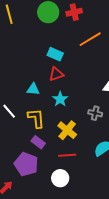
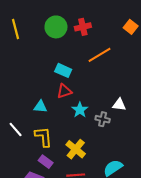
cyan star: (60, 99) -> (80, 110), moved
gray cross: (95, 113) -> (103, 119), moved

